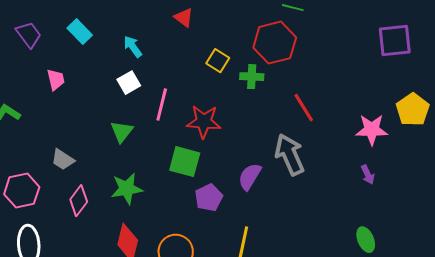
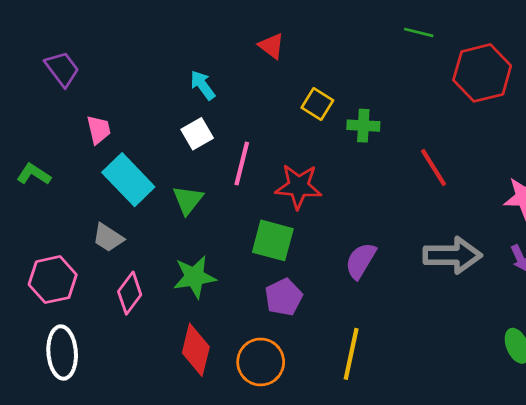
cyan rectangle: (80, 32) -> (128, 180), moved, size x1.5
red hexagon: (275, 43) -> (482, 73), moved
gray arrow: (290, 155) -> (452, 255), moved, turned 114
purple pentagon: (209, 198) -> (284, 297), moved

